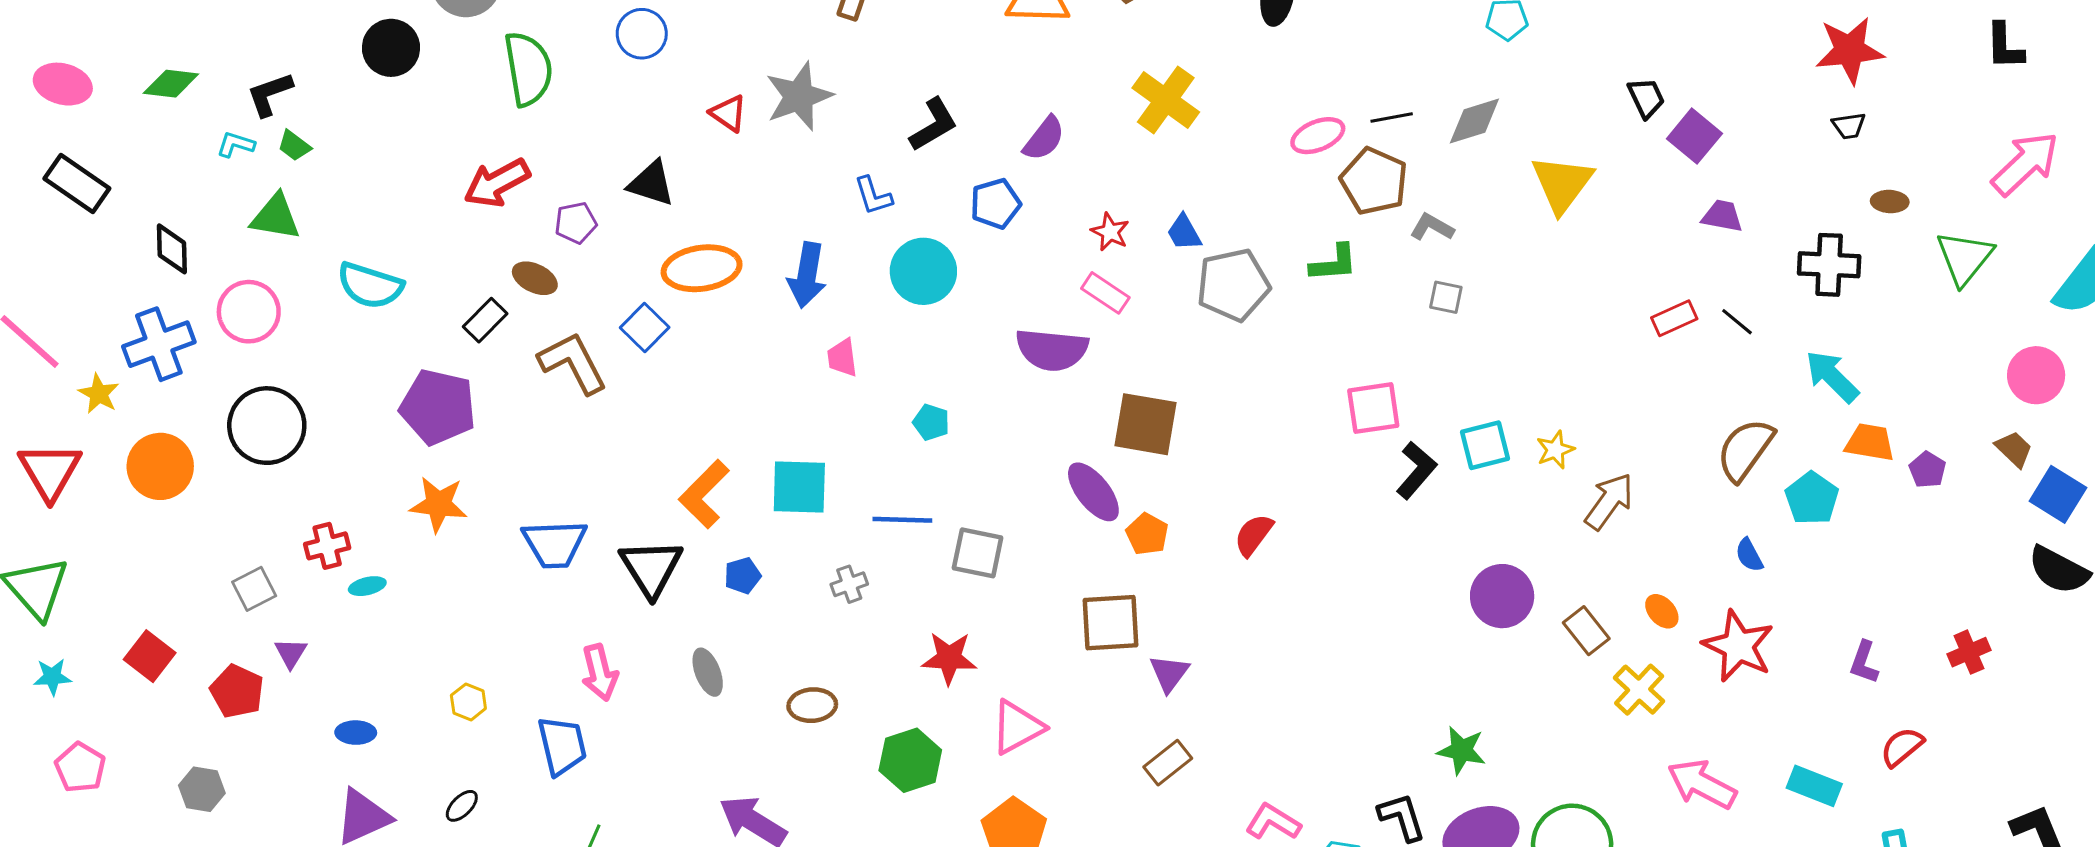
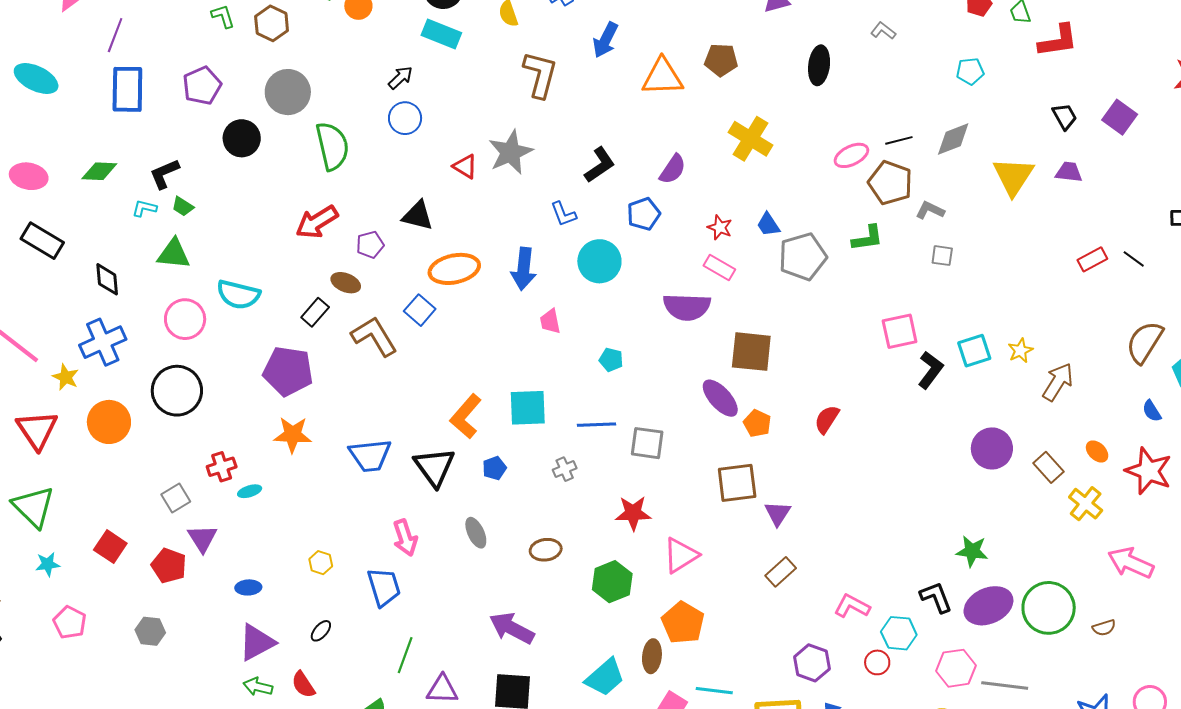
purple square: (1694, 136) -> (1120, 117), moved
purple trapezoid: (1722, 216) -> (1069, 172), moved
pink circle: (249, 312) -> (185, 319), moved
purple triangle: (291, 653) -> (202, 538), size x1.4

